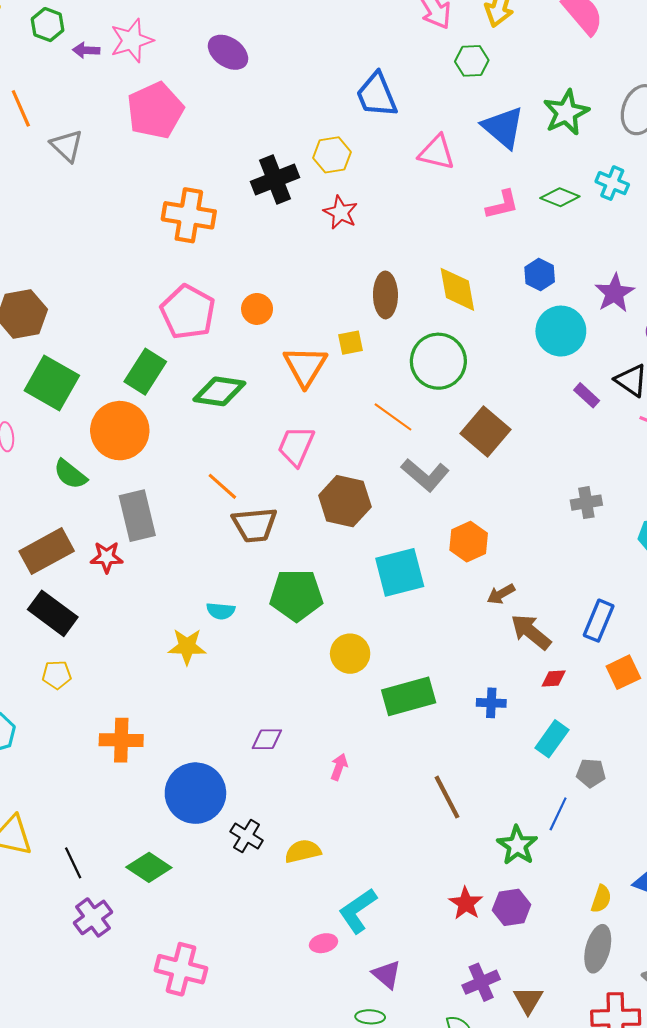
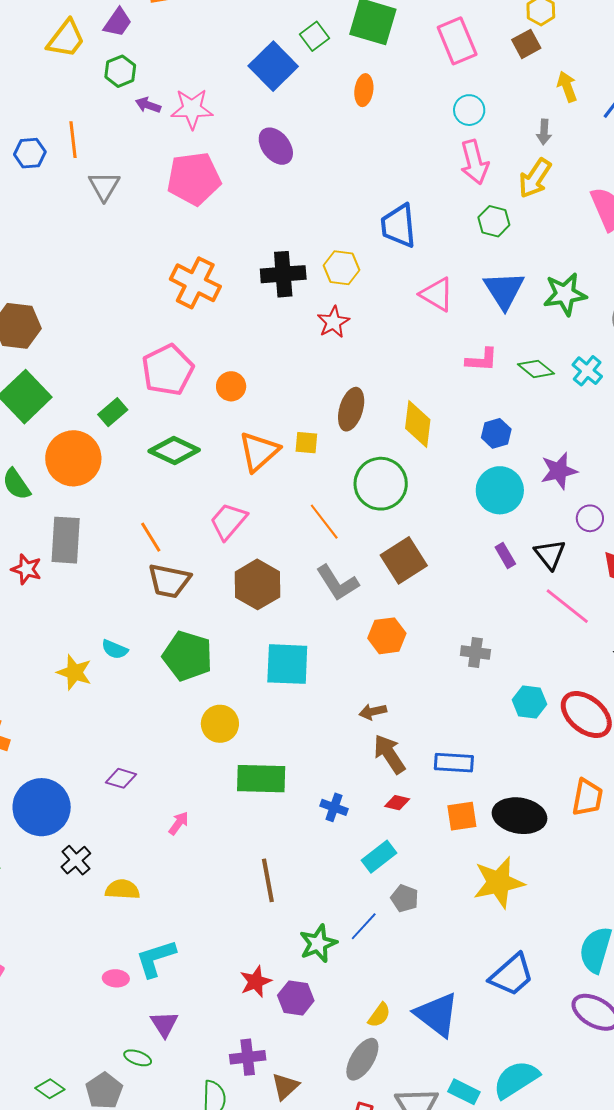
green rectangle: (145, 372) -> (113, 412), size x0.7
orange hexagon: (469, 542) -> (387, 636), moved
blue rectangle: (599, 621) -> (454, 763), turned 54

